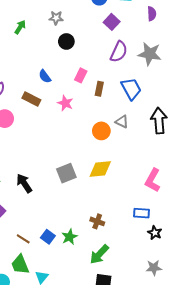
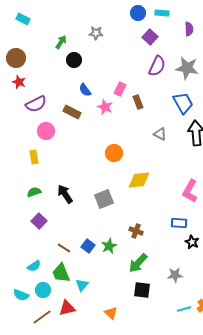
black circle: (66, 41) -> (74, 60), moved
brown rectangle: (99, 89) -> (138, 102), turned -32
blue trapezoid: (131, 89) -> (183, 103), moved
pink star: (65, 103) -> (105, 107), moved
orange circle: (101, 131) -> (114, 153), moved
gray square: (66, 173) -> (104, 199), moved
gray star: (154, 268) -> (175, 275), moved

